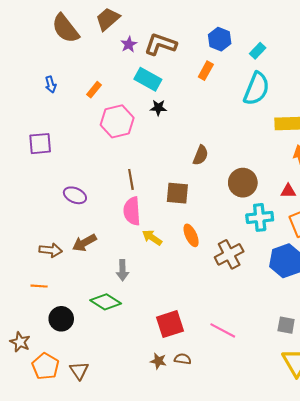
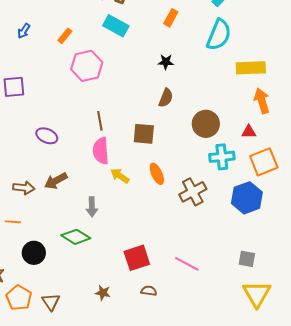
blue arrow: (51, 84) -> (24, 31), turned 49
black star: (158, 108) -> (166, 62), moved
brown star: (158, 361) -> (103, 293), moved

